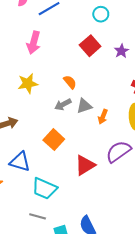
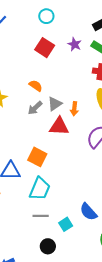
orange square: (54, 140) -> (37, 157), moved
red triangle: (85, 165) -> (59, 126), moved, turned 50
cyan trapezoid: (44, 188) -> (40, 189), turned -75

